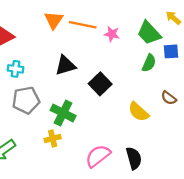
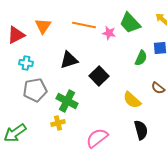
orange triangle: (54, 20) -> (43, 26), moved
green trapezoid: (149, 33) -> (130, 23), moved
black semicircle: (134, 158) -> (141, 130), moved

